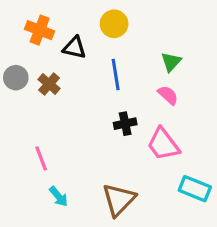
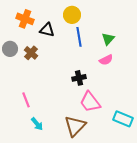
blue line: (116, 74) -> (79, 37), moved
pink semicircle: (168, 95) -> (106, 60), turned 112
pink trapezoid: (163, 144) -> (90, 102), moved

